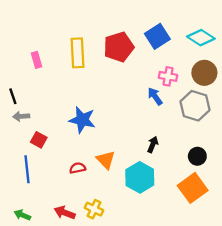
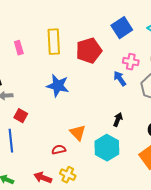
red pentagon: (119, 47) -> (89, 51), moved
blue star: (82, 120) -> (58, 86), moved
red semicircle: (78, 168) -> (59, 150), moved

